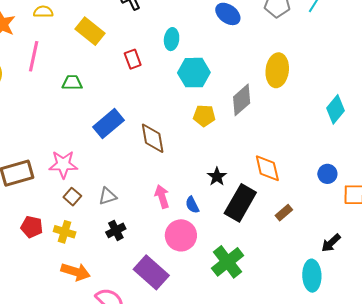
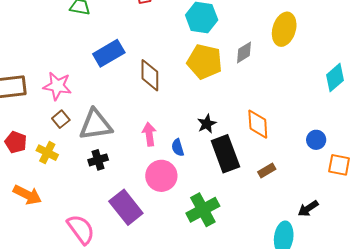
gray diamond: (242, 100) -> (244, 52), size x0.7
yellow pentagon: (204, 116) -> (205, 62), size x1.6
gray triangle: (108, 196) -> (96, 125), size x1.8
black rectangle: (240, 203) -> (225, 154), turned -60
orange arrow: (76, 272) -> (27, 195), moved

